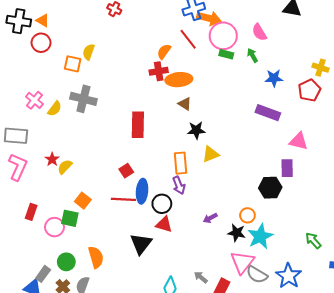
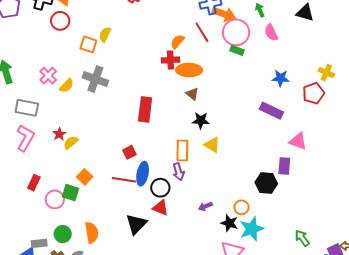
green arrow: (253, 55) -> (260, 10), moved
yellow triangle: (211, 154) -> (212, 145), turned 48
gray rectangle: (43, 274) -> (39, 243), turned 42

